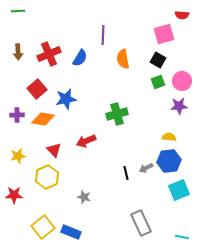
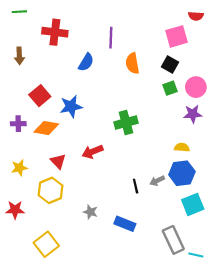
red cross: (49, 54) -> (55, 32), moved, turned 30
gray rectangle: (141, 223) -> (173, 240), moved
blue rectangle: (71, 232) -> (125, 224), moved

